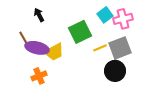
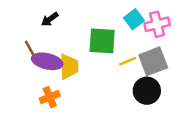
black arrow: (39, 15) -> (50, 19), turned -96
green square: (80, 32) -> (102, 41), turned 30
yellow trapezoid: (54, 52) -> (69, 66), turned -65

